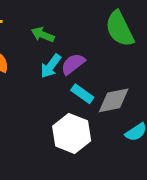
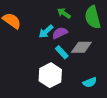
green arrow: (43, 35) -> (64, 13), moved
gray diamond: (114, 100) -> (81, 47), moved

